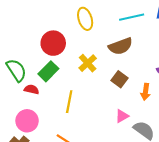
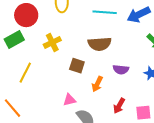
brown semicircle: (120, 46) -> (100, 44), moved
brown square: (119, 79) -> (77, 66), turned -35

